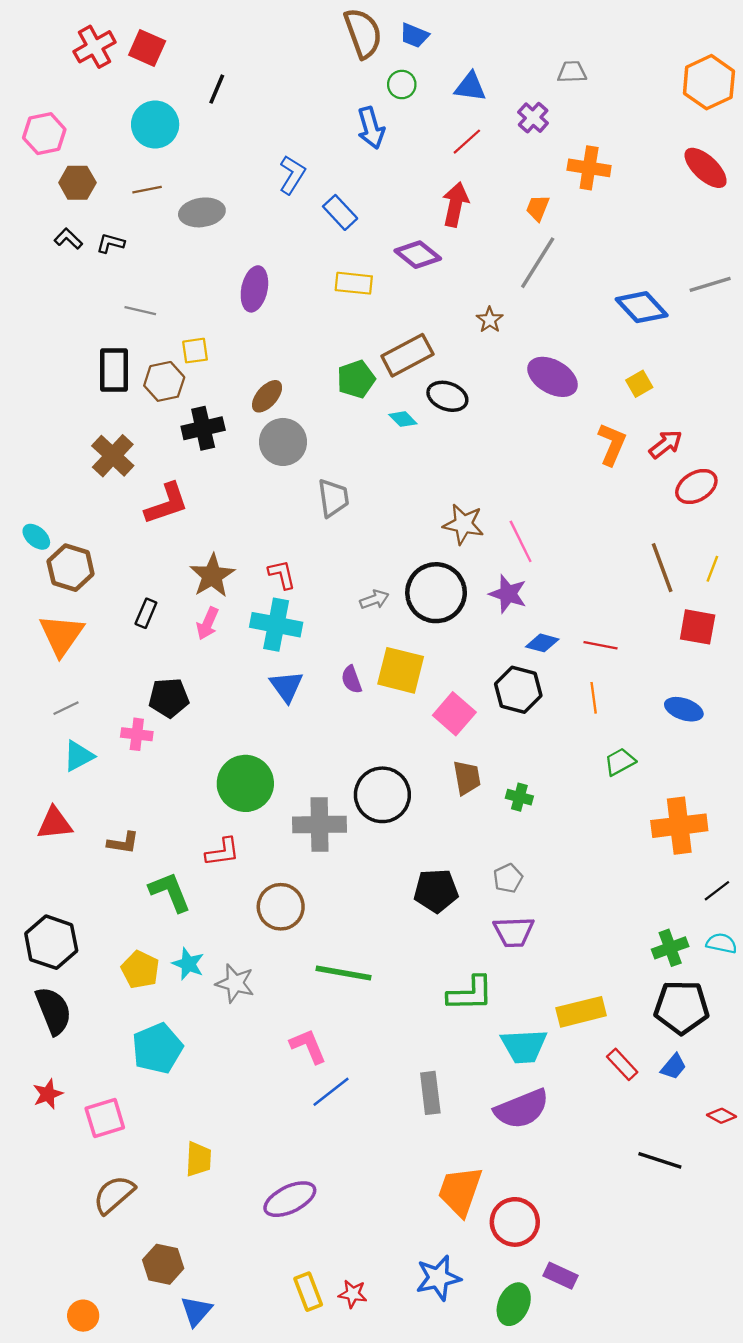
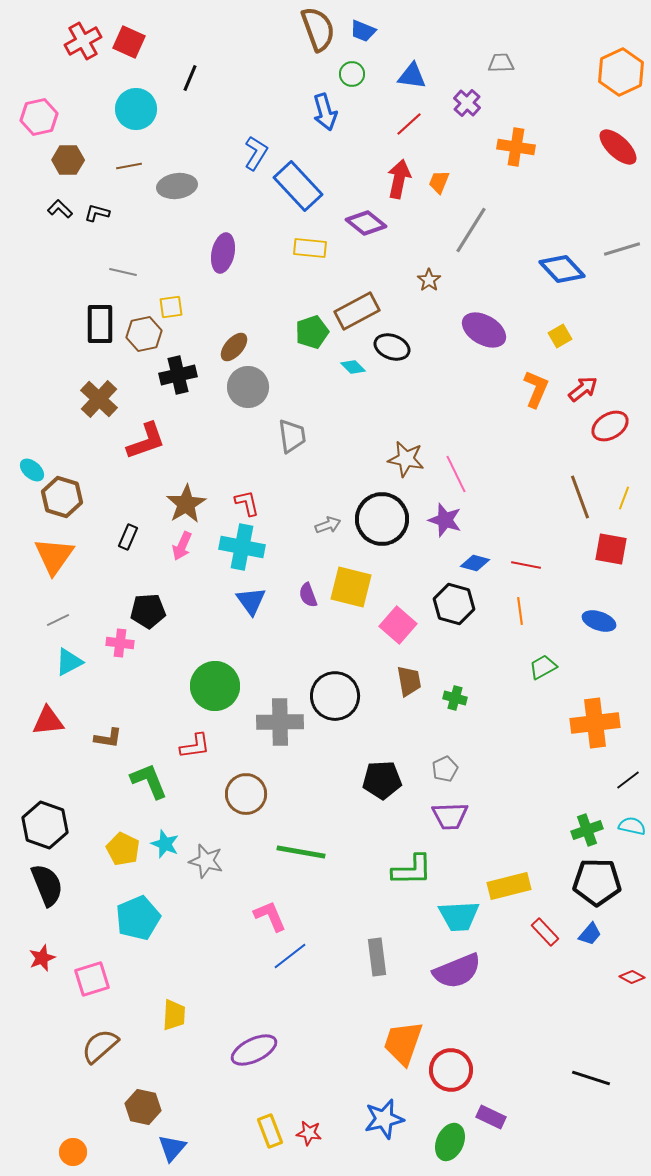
orange trapezoid: (538, 208) -> (439, 182), moved
blue rectangle: (340, 212) -> (298, 186), size x1.6
black line: (660, 1160) -> (591, 1078), moved

